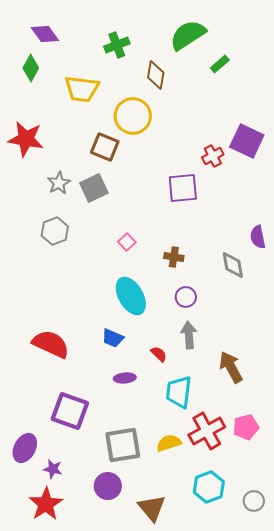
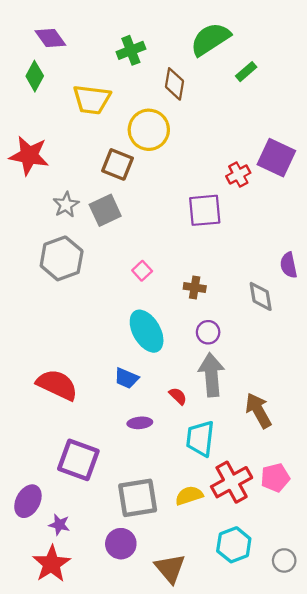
gray hexagon: (55, 231) -> (62, 258), size x1.4
gray arrow: (189, 335) -> (211, 375), size x1.4

